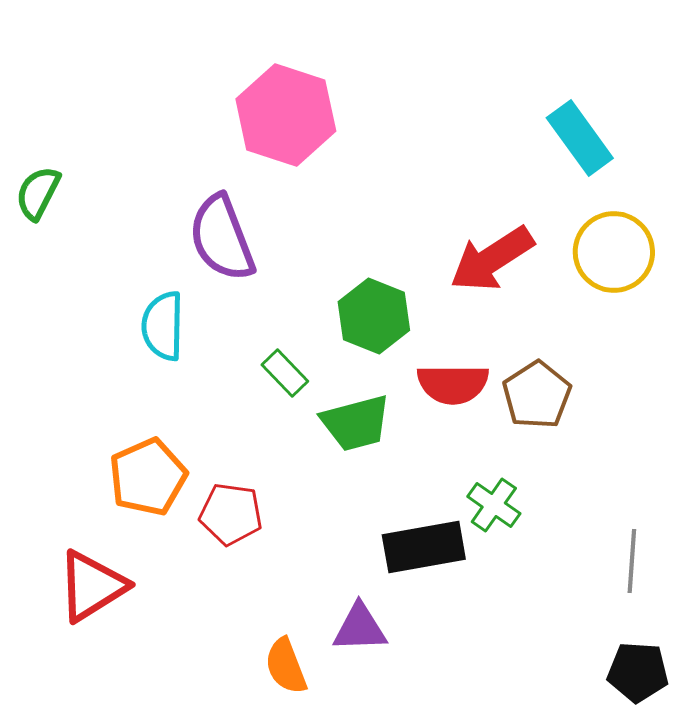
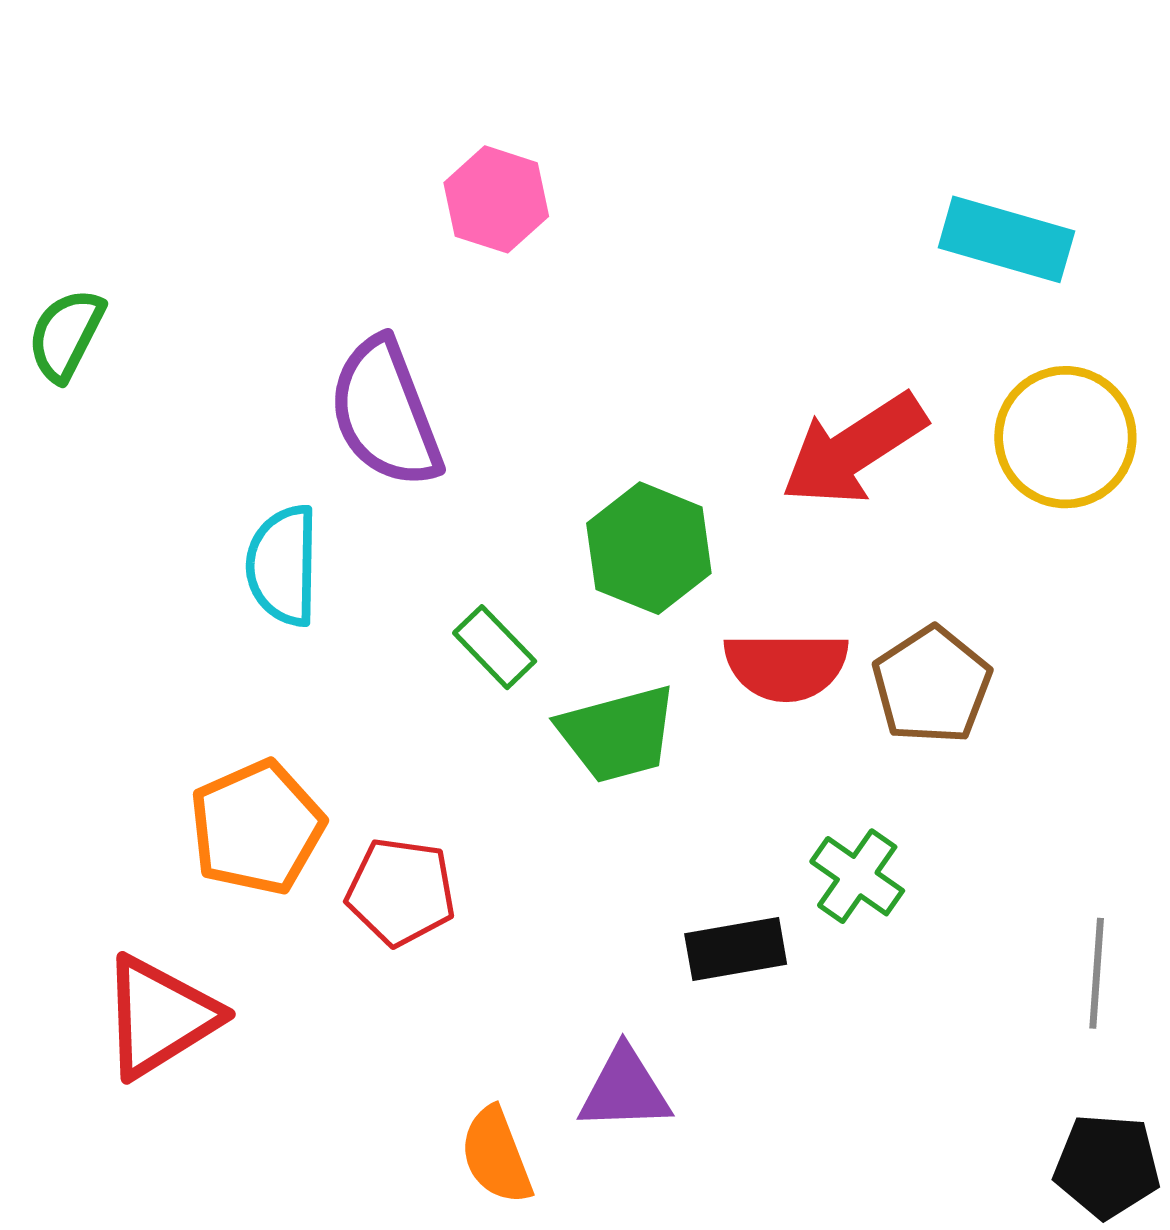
pink hexagon: (286, 115) -> (496, 199), size x0.6
cyan rectangle: (580, 138) -> (1006, 239), turned -38
black rectangle: (424, 547) -> (736, 949), size x0.7

